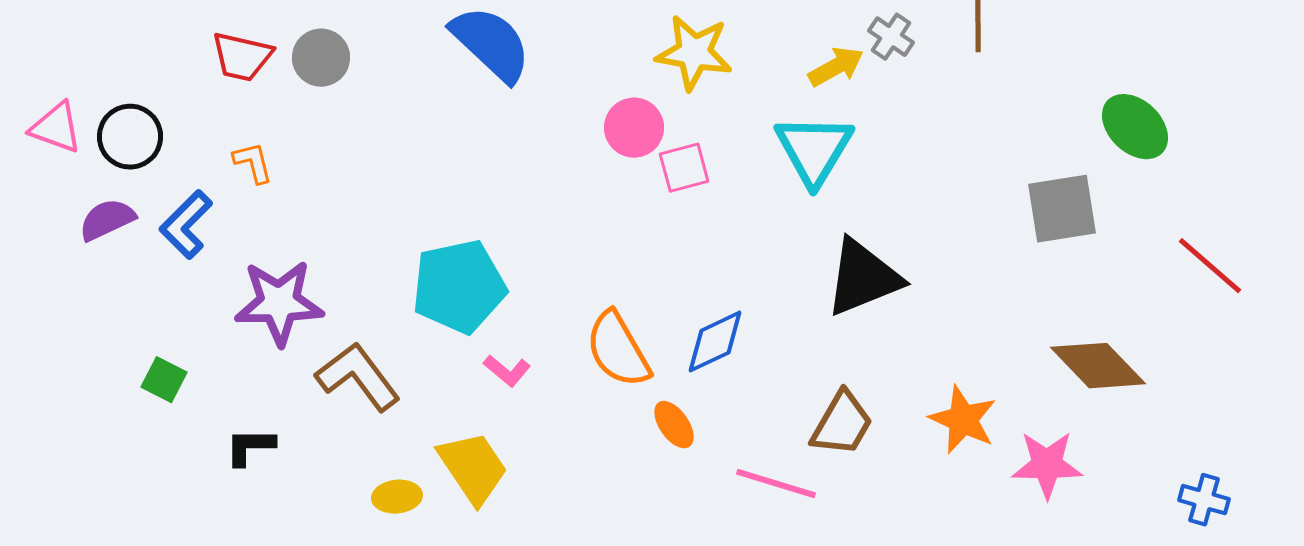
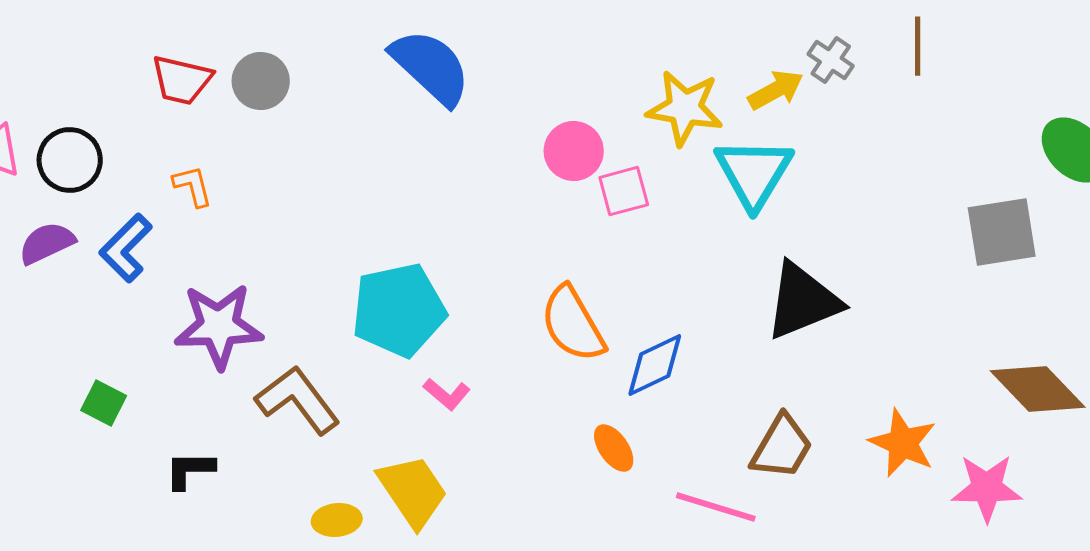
yellow star: (694, 53) -> (685, 108), moved
orange semicircle: (618, 350) -> (573, 324), moved

